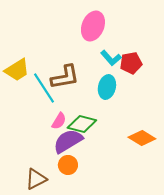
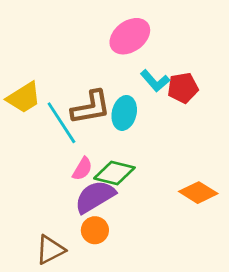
pink ellipse: (93, 26) -> (130, 36), turned 32
cyan ellipse: (107, 87) -> (124, 113), moved

